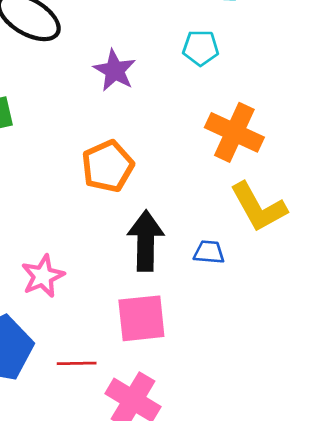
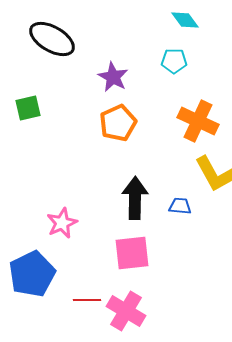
orange pentagon: (108, 166) -> (118, 123), moved
red line: (77, 363) -> (87, 300), moved

